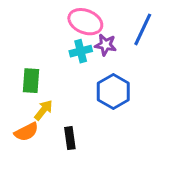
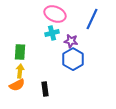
purple star: (106, 45) -> (71, 41), moved
yellow arrow: (43, 110) -> (20, 71), moved, turned -32

